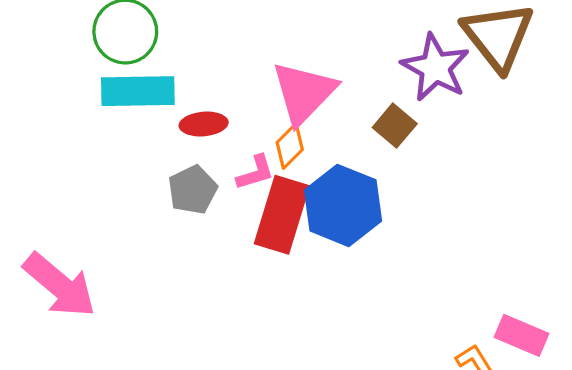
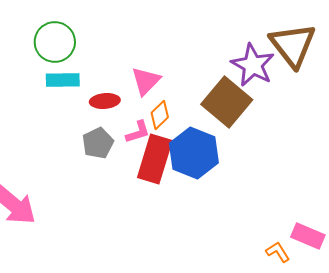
cyan rectangle: (138, 91) -> (63, 80), size x0.7
pink triangle: (304, 93) -> (146, 81), moved, size x0.7
brown square: (395, 126) -> (227, 102), size x1.8

